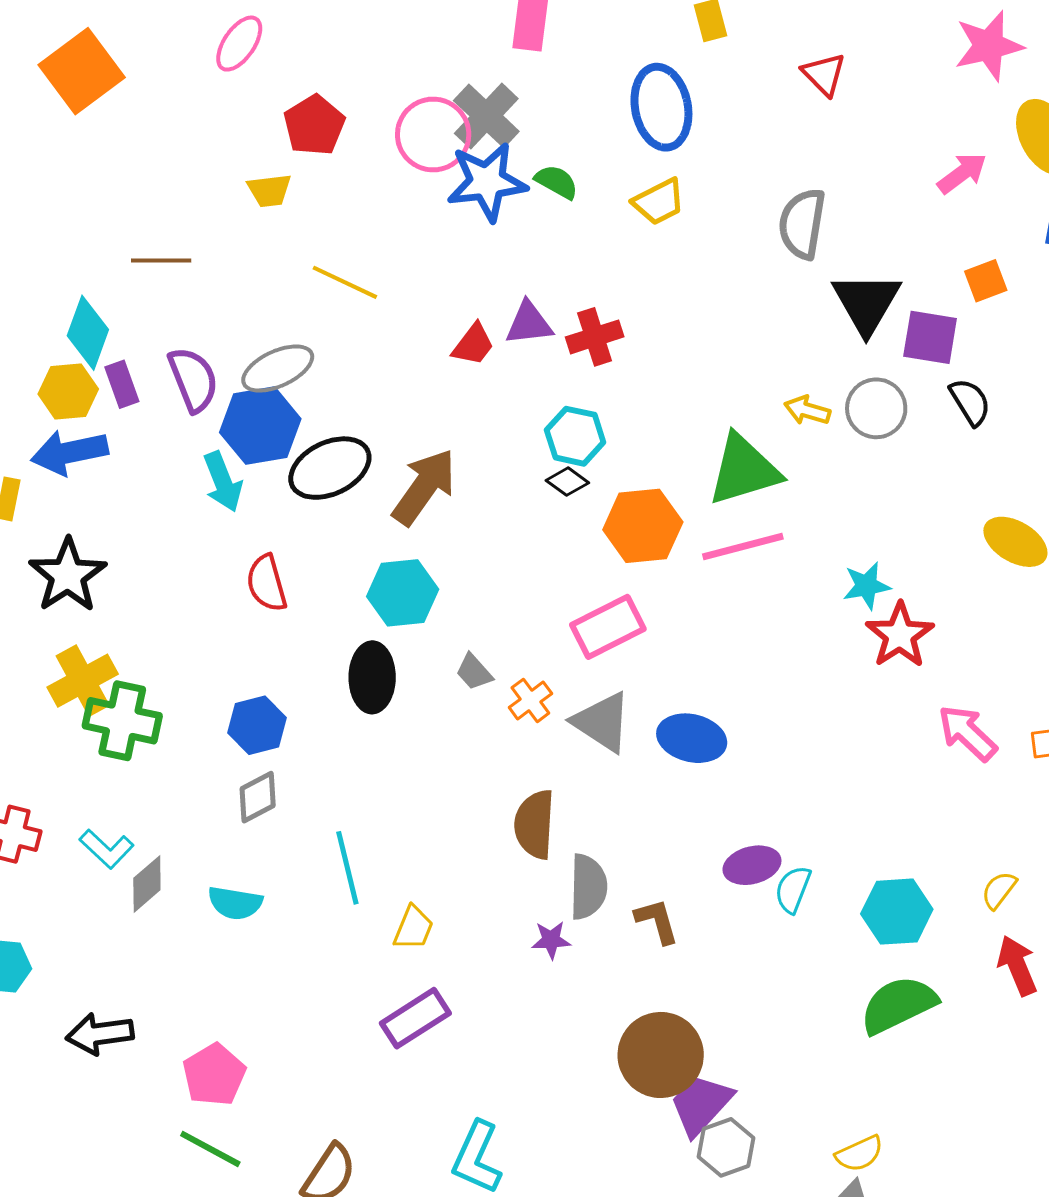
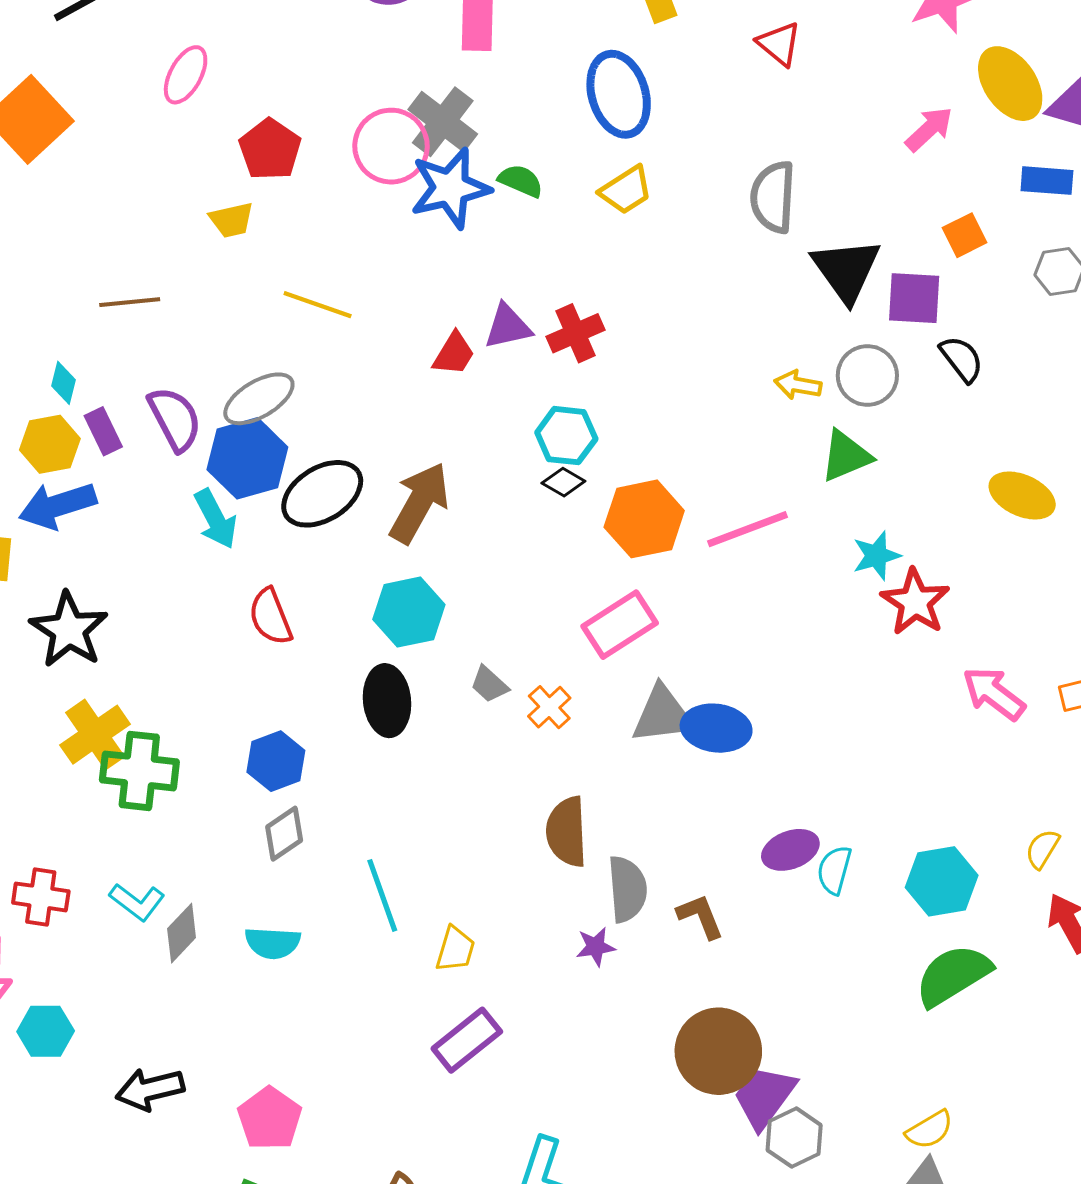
cyan diamond: (88, 333) -> (64, 383), size x0.6
green triangle: (744, 470) -> (846, 456), moved, size x0.7
gray triangle: (602, 722) -> (663, 715), moved, turned -34

